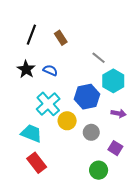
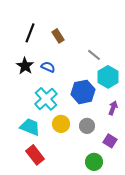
purple arrow: (119, 113) -> (113, 108), turned -80
yellow circle: (67, 121) -> (61, 124), moved

